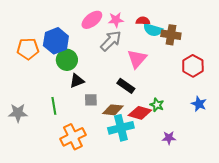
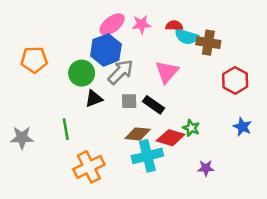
blue hexagon: (56, 41) -> (106, 50), moved
gray arrow: (111, 41) -> (121, 72), moved
gray square: (91, 100) -> (129, 101), moved

